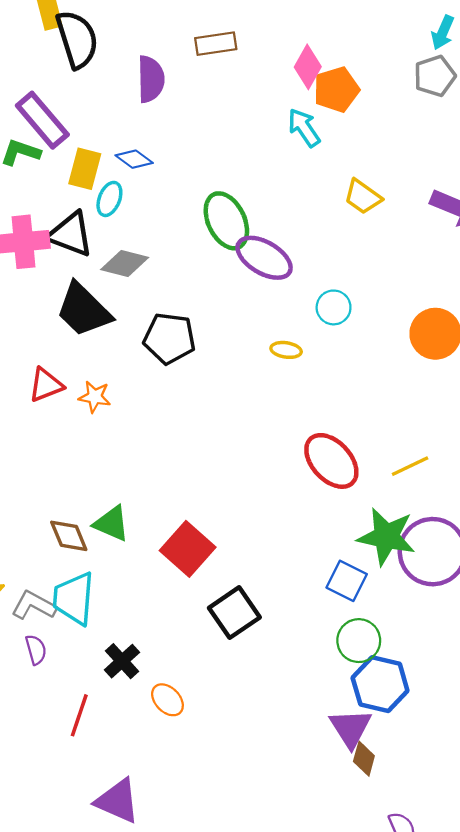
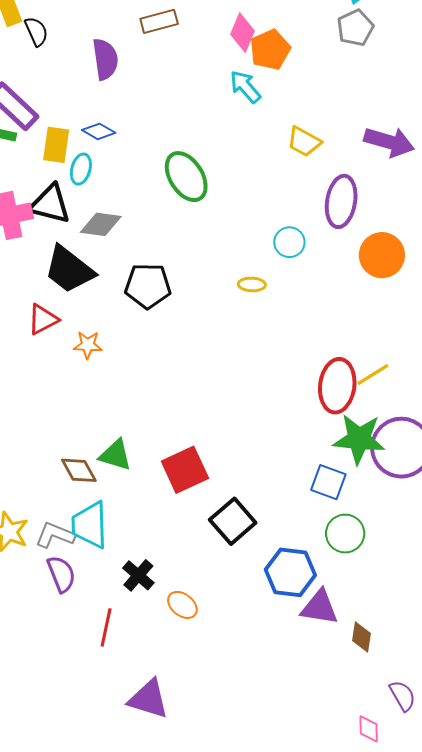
black semicircle: (77, 39) -> (36, 31), size x0.6
purple ellipse: (264, 258) -> (341, 201), moved, turned 75
red triangle: (46, 385) -> (43, 319), moved
red ellipse: (331, 461) -> (337, 386), moved, turned 56
red square: (188, 549) -> (185, 470), turned 30
purple semicircle: (36, 650) -> (61, 574), size x1.4
blue hexagon: (380, 684) -> (290, 572), moved
purple triangle: (351, 728) -> (320, 607), moved, turned -42

